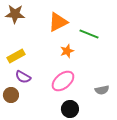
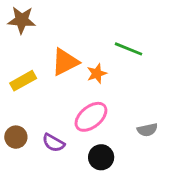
orange triangle: (58, 22) -> (65, 62), moved
purple semicircle: (23, 77) -> (53, 143), moved

